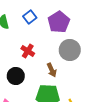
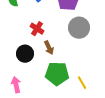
brown arrow: (52, 70) -> (49, 48), moved

